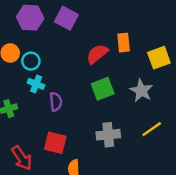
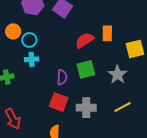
cyan cross: (36, 84) -> (32, 59), turned -32
purple semicircle: (56, 102) -> (62, 77), moved
red square: (55, 143) -> (59, 102), moved

